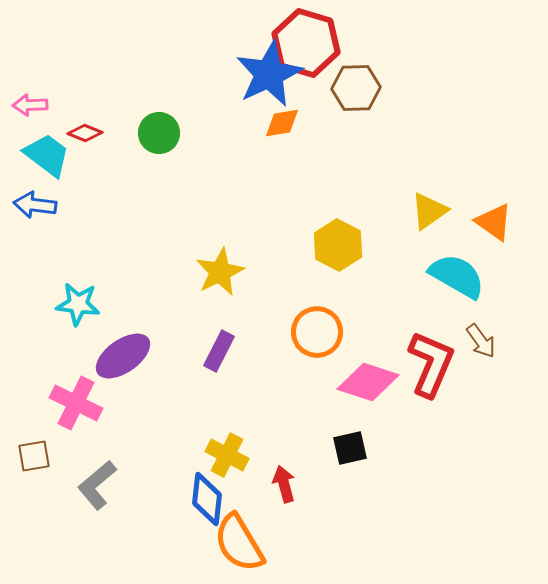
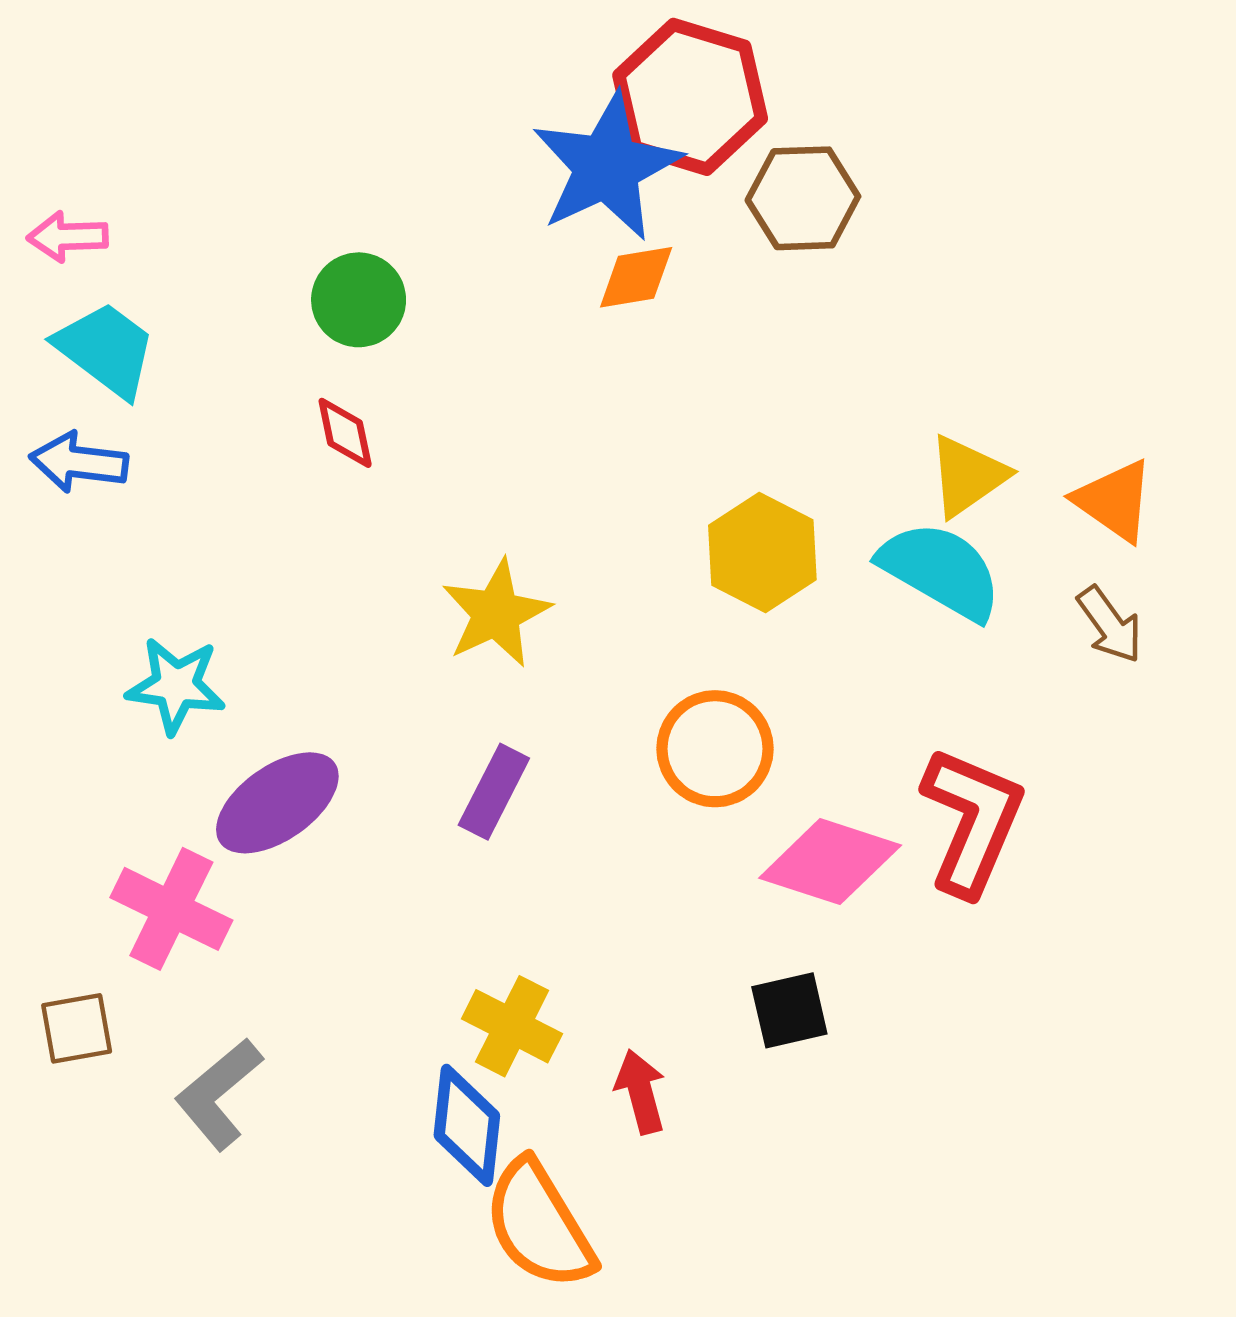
red diamond: (85, 133) -> (345, 433), moved, turned 56
cyan semicircle: (457, 276) -> (941, 571), moved
brown arrow: (481, 341) -> (1110, 625), moved

